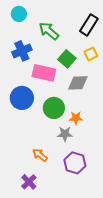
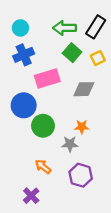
cyan circle: (19, 14) -> (20, 28), moved
green arrow: (49, 31) -> (64, 28), moved, turned -40
green square: (67, 59) -> (72, 53), moved
pink rectangle: (44, 73) -> (47, 78), turned -30
green circle: (54, 108) -> (43, 126), moved

